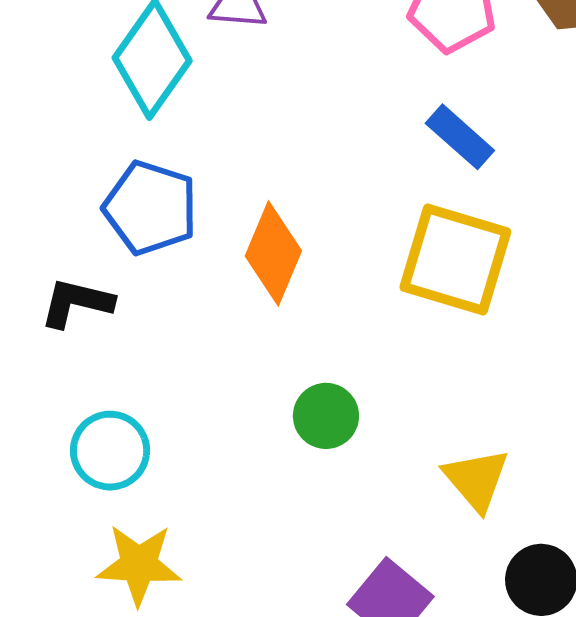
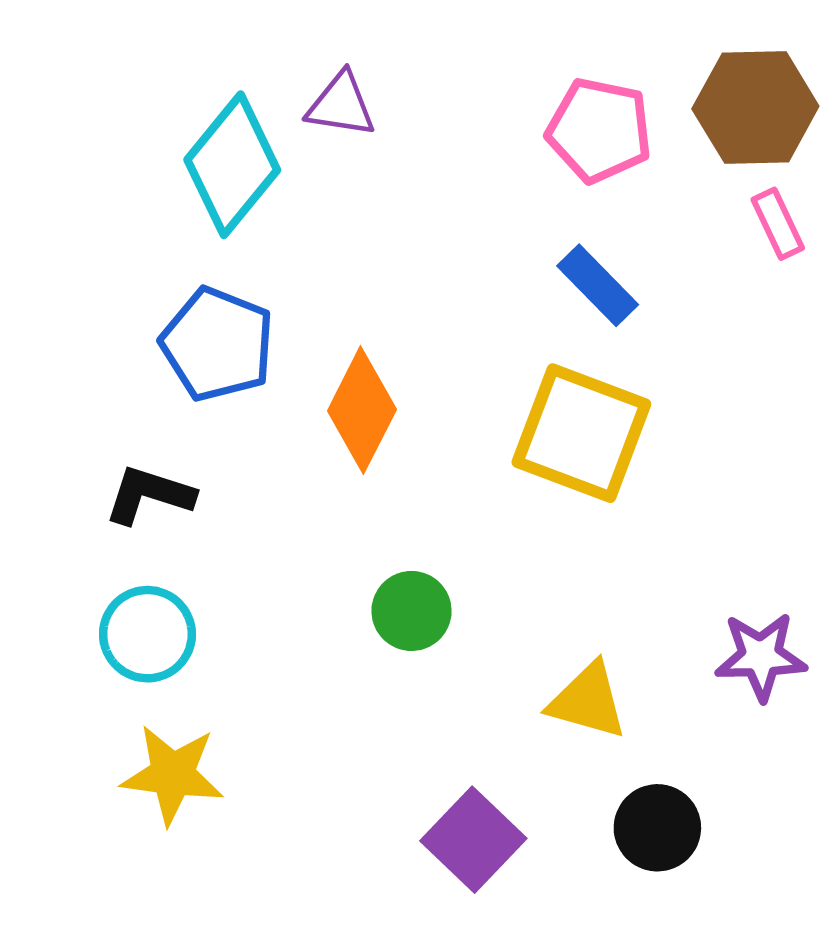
black L-shape: (77, 303) -> (149, 495), moved
yellow triangle: (476, 480) -> (588, 701), turned -38

